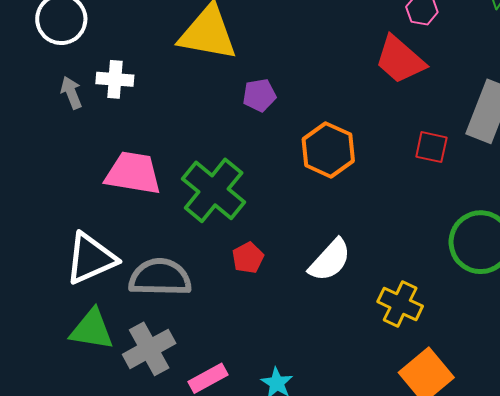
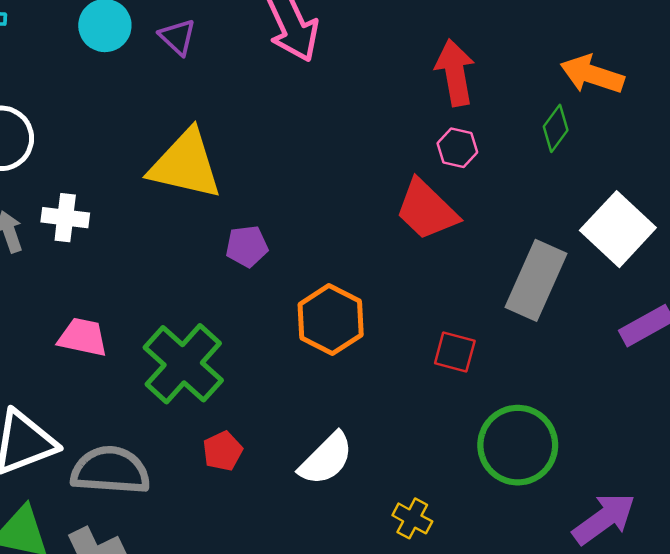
red square: (431, 147) -> (455, 352), moved
pink trapezoid: (133, 173) -> (83, 337), size x0.7
yellow cross: (400, 304) -> (412, 518), size x0.7

